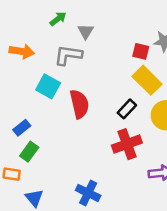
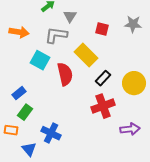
red square: (141, 51) -> (102, 29), moved
yellow rectangle: (147, 80) -> (86, 55), moved
blue cross: (88, 193) -> (51, 133), moved

